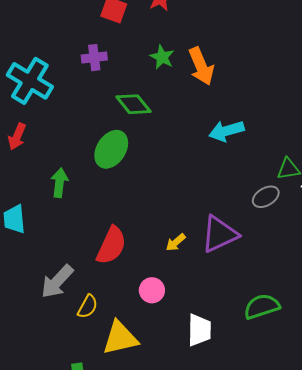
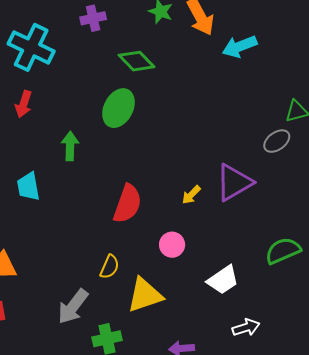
cyan arrow: (226, 131) -> (240, 47), moved
gray arrow: (57, 282) -> (73, 307), moved
white trapezoid: (199, 330) -> (223, 280), turned 60

